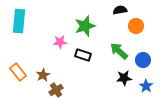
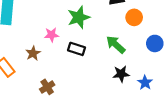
blue circle: (143, 60) -> (155, 43), moved
brown star: (43, 75) -> (33, 53), moved

